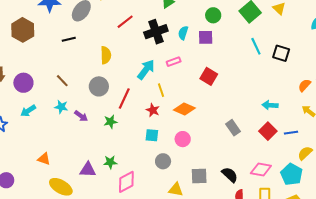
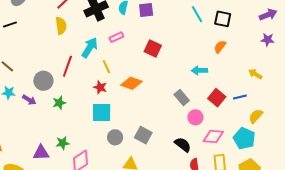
yellow semicircle: (106, 55) -> (61, 26), moved
orange semicircle: (304, 85) -> (220, 47), moved
gray circle: (99, 86) -> (43, 81), moved
red line: (124, 99) -> (67, 66), moved
cyan arrow: (270, 105) -> (199, 70), moved
cyan square: (152, 135) -> (102, 112), size x1.5
pink circle: (183, 139) -> (195, 117), moved
gray square: (199, 176) -> (143, 135), moved, turned 36

